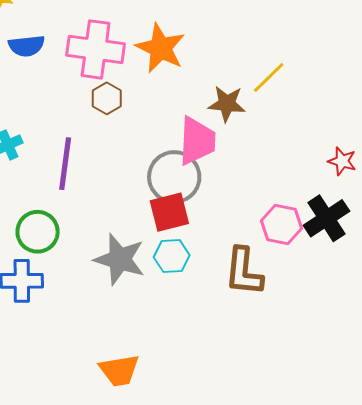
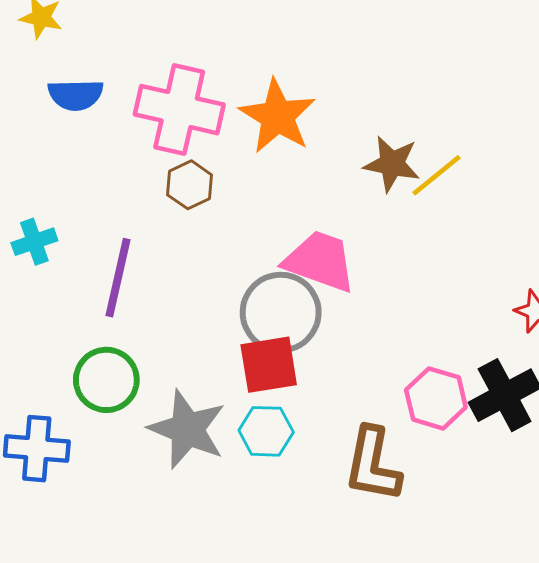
brown star: (227, 104) -> (392, 164), moved
pink trapezoid: (197, 141) -> (320, 261), turned -78
green circle: (38, 232) -> (106, 380), moved

